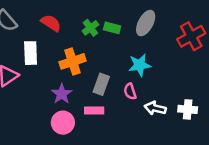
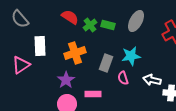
red semicircle: (51, 23) -> (70, 17), moved
gray rectangle: (101, 84) -> (106, 63), moved
white arrow: (155, 108) -> (152, 80), moved

